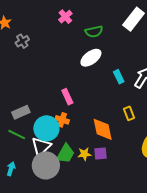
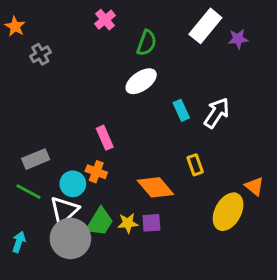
green semicircle: (94, 32) -> (147, 43), turned -60
cyan circle: (46, 128) -> (73, 184), size x0.7
orange diamond: (103, 129) -> (155, 187), turned -30

